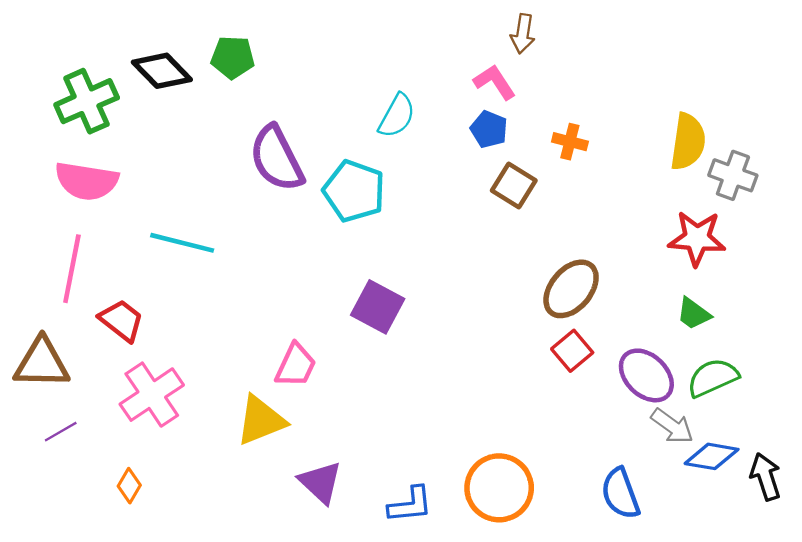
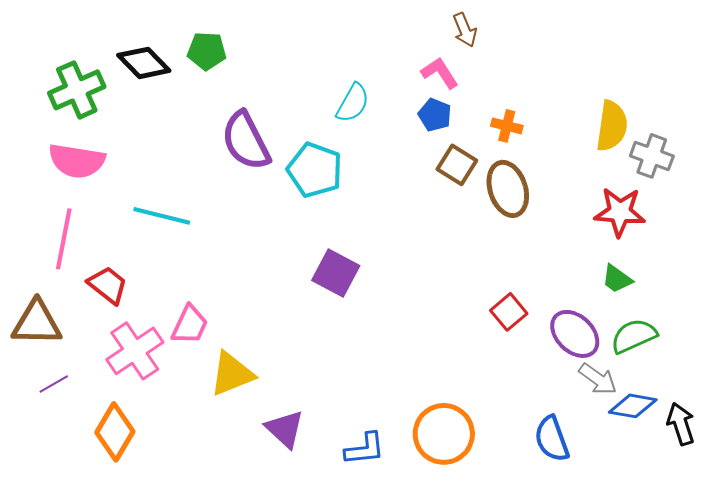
brown arrow: (523, 34) -> (465, 30), turned -32
brown ellipse: (571, 289) -> (508, 189), moved, turned -58
pink trapezoid: (296, 365) -> (190, 325), moved
orange diamond: (129, 486) -> (115, 432), size x1.8

